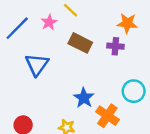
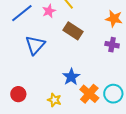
purple cross: (115, 46) -> (112, 45), moved
cyan circle: (134, 91) -> (113, 94), moved

